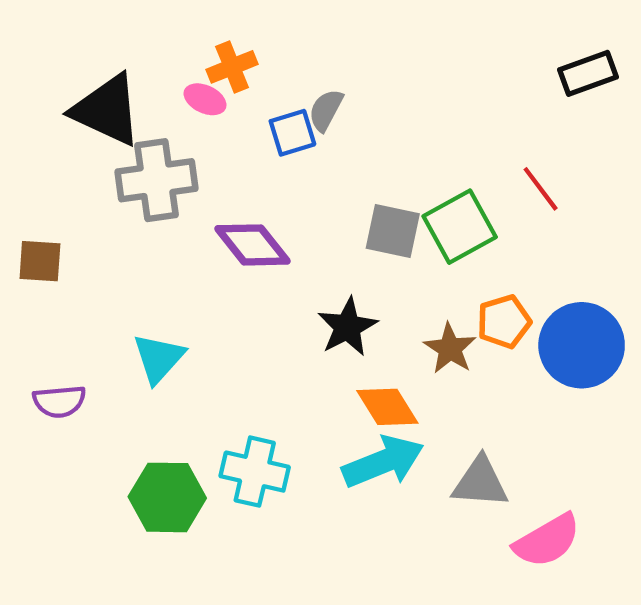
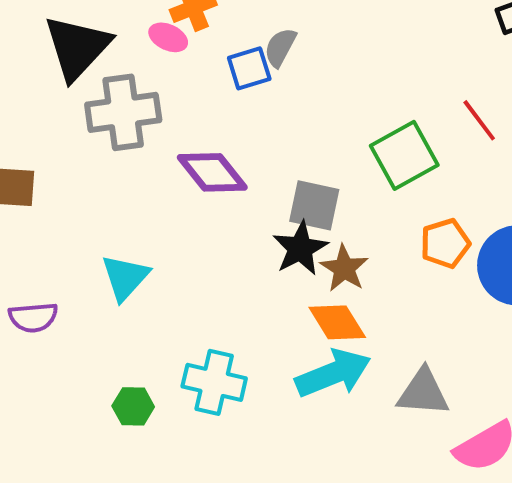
black triangle: (107, 110) -> (77, 47), turned 48
gray square: (393, 231) -> (314, 205), moved
brown star: (450, 349) -> (344, 268), moved
green hexagon: (167, 497) -> (133, 406), size x0.6

